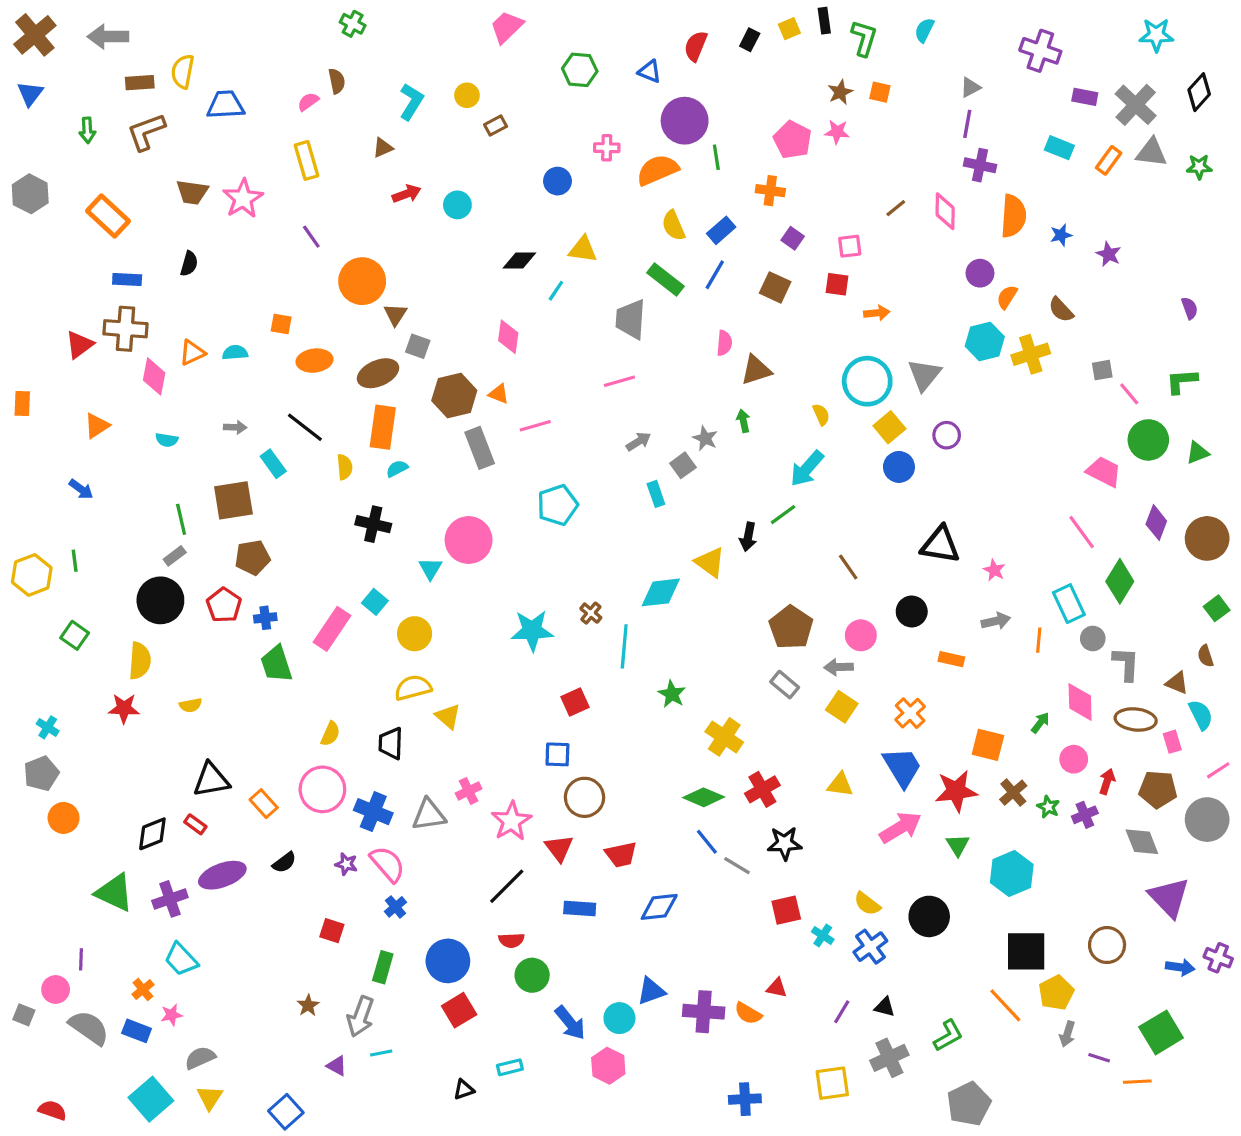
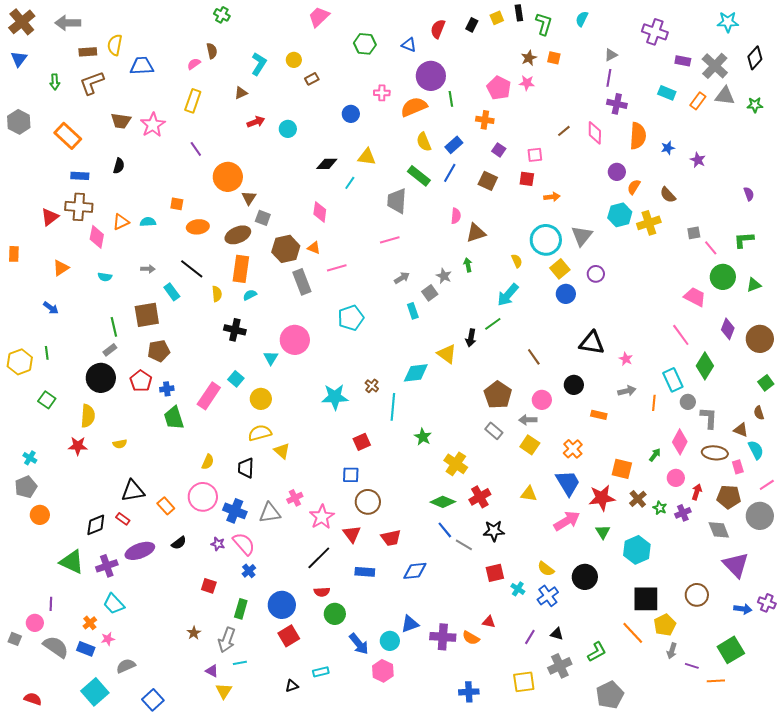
yellow rectangle: (307, 160) -> (193, 101), turned 35
pink diamond: (1080, 702) -> (680, 442), turned 30
yellow triangle: (210, 1098) -> (224, 691), moved
blue square: (286, 1112) -> (153, 700), moved

